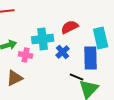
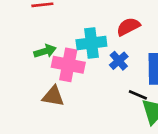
pink cross: (26, 55) -> (68, 65), size x1.6
brown triangle: (15, 78) -> (53, 96), turned 36

